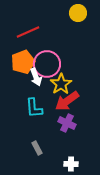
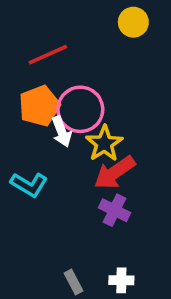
cyan L-shape: (34, 108) -> (29, 185), moved, turned -55
gray rectangle: (37, 148) -> (74, 282), moved

